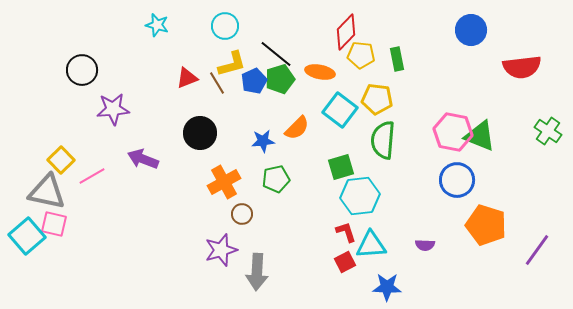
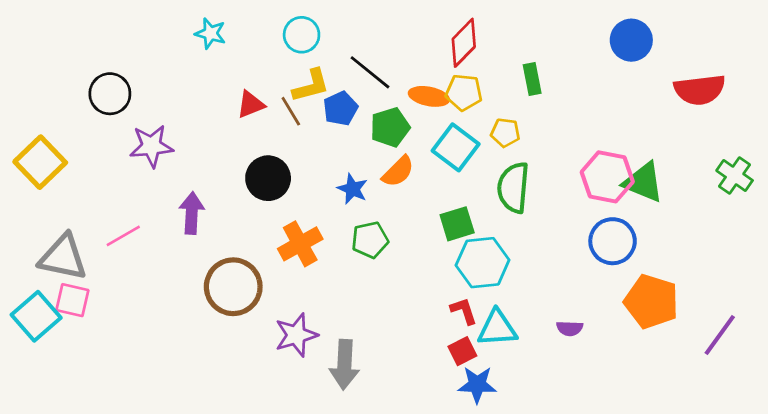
yellow pentagon: (361, 55) -> (464, 92), moved
green pentagon: (280, 79) -> (390, 127), moved
yellow pentagon: (377, 99) -> (505, 133), size x0.7
blue star: (263, 141) -> (353, 189), turned 30
purple arrow: (143, 159) -> (192, 213), turned 72
yellow square: (61, 160) -> (40, 162), moved, size x1.4
brown circle: (242, 214) -> (233, 287), moved, size x2.0
blue star: (387, 287) -> (477, 385), moved

